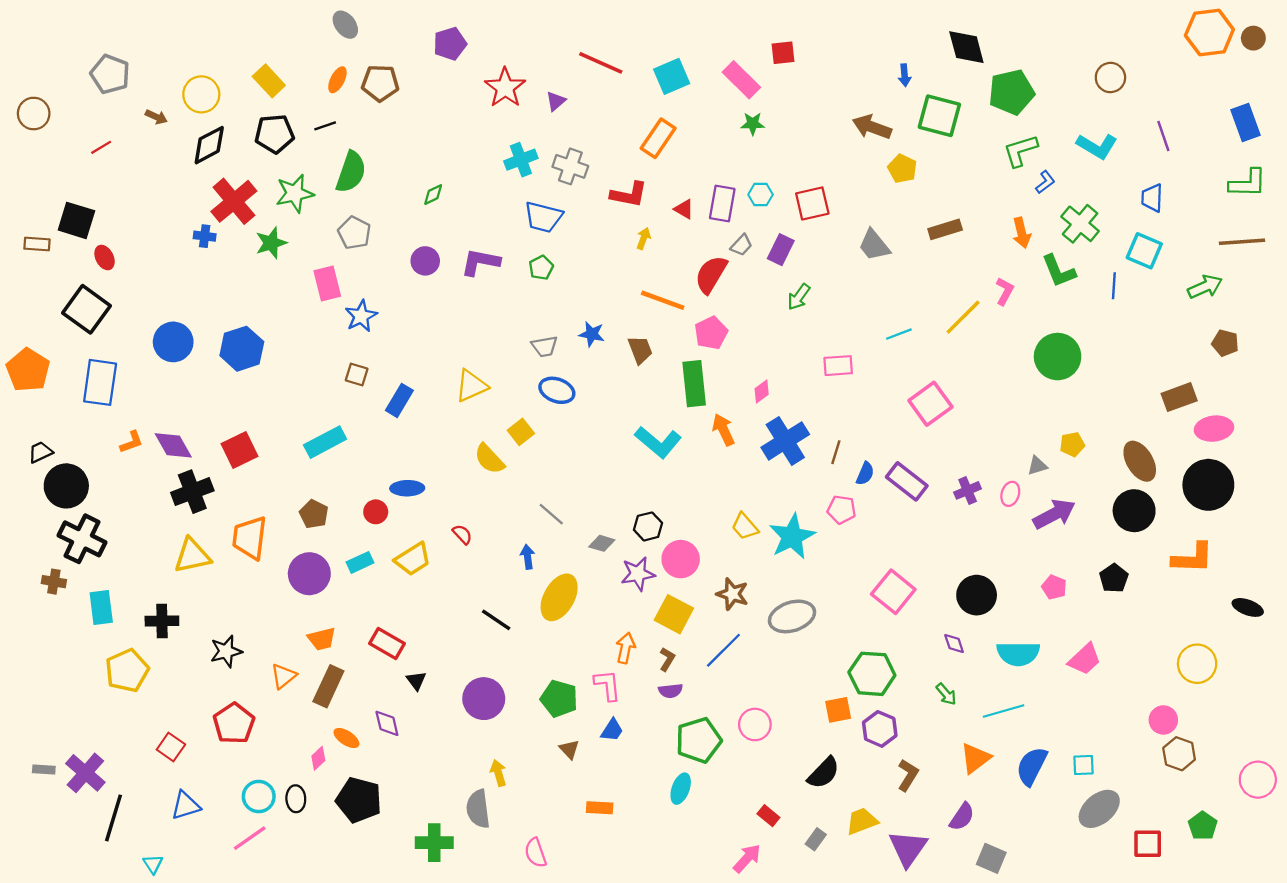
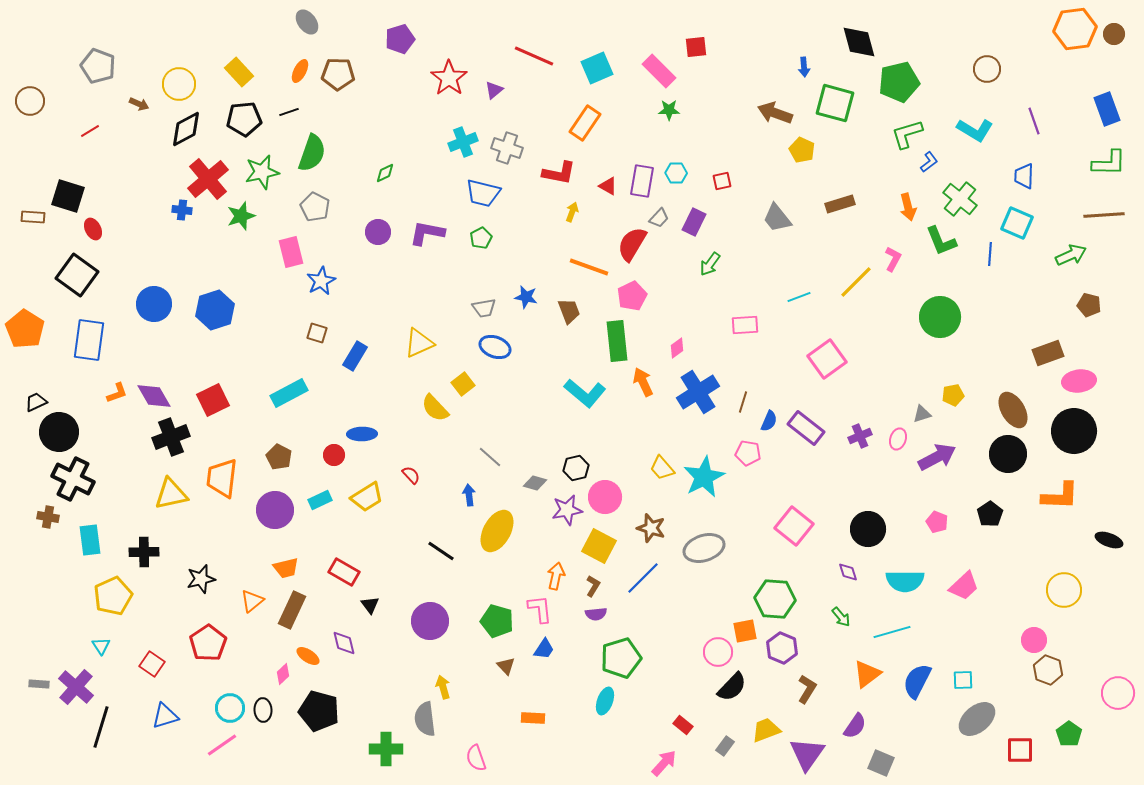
red square: (812, 204) -> (722, 181), size x0.6
pink circle: (755, 724) -> (718, 652), moved
cyan triangle: (153, 864) -> (101, 646), moved

